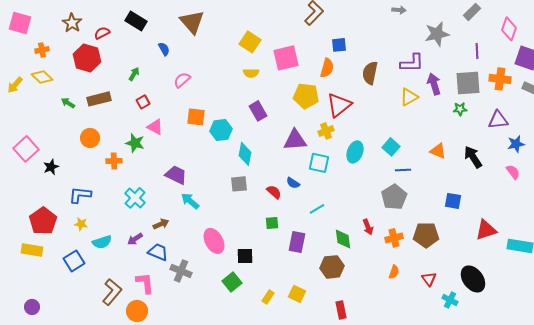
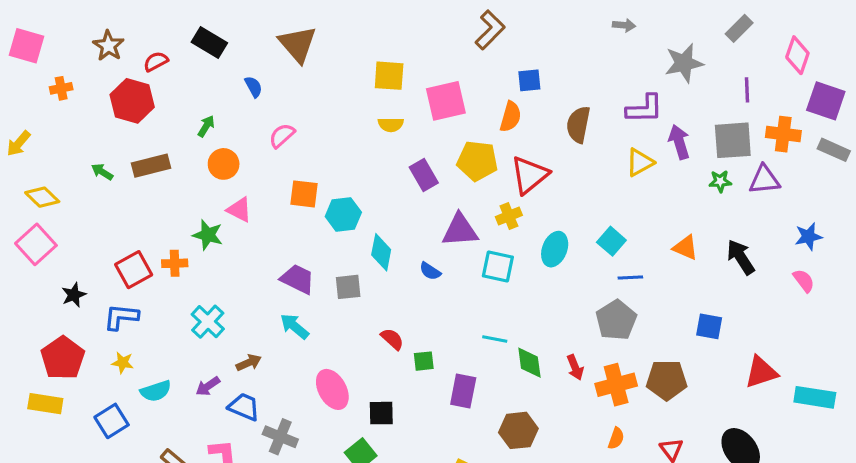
yellow square: (250, 42) -> (389, 76), turned -30
yellow diamond: (42, 77) -> (42, 197), moved
red square: (143, 102) -> (134, 270), moved, size x1.6
purple rectangle: (258, 111) -> (424, 175), moved
purple triangle: (498, 120) -> (764, 180), moved
orange circle: (90, 138) -> (224, 164), moved
black star: (51, 167) -> (74, 295), moved
purple trapezoid: (176, 175) -> (298, 279), moved
blue semicircle: (293, 183) -> (430, 271), moved
gray square: (239, 184) -> (348, 287), moved
red semicircle: (274, 192) -> (392, 339), moved
cyan line: (317, 209) -> (495, 339), turned 42
orange cross: (394, 238) -> (616, 385), size x1.4
green diamond: (343, 239) -> (529, 363), moved

